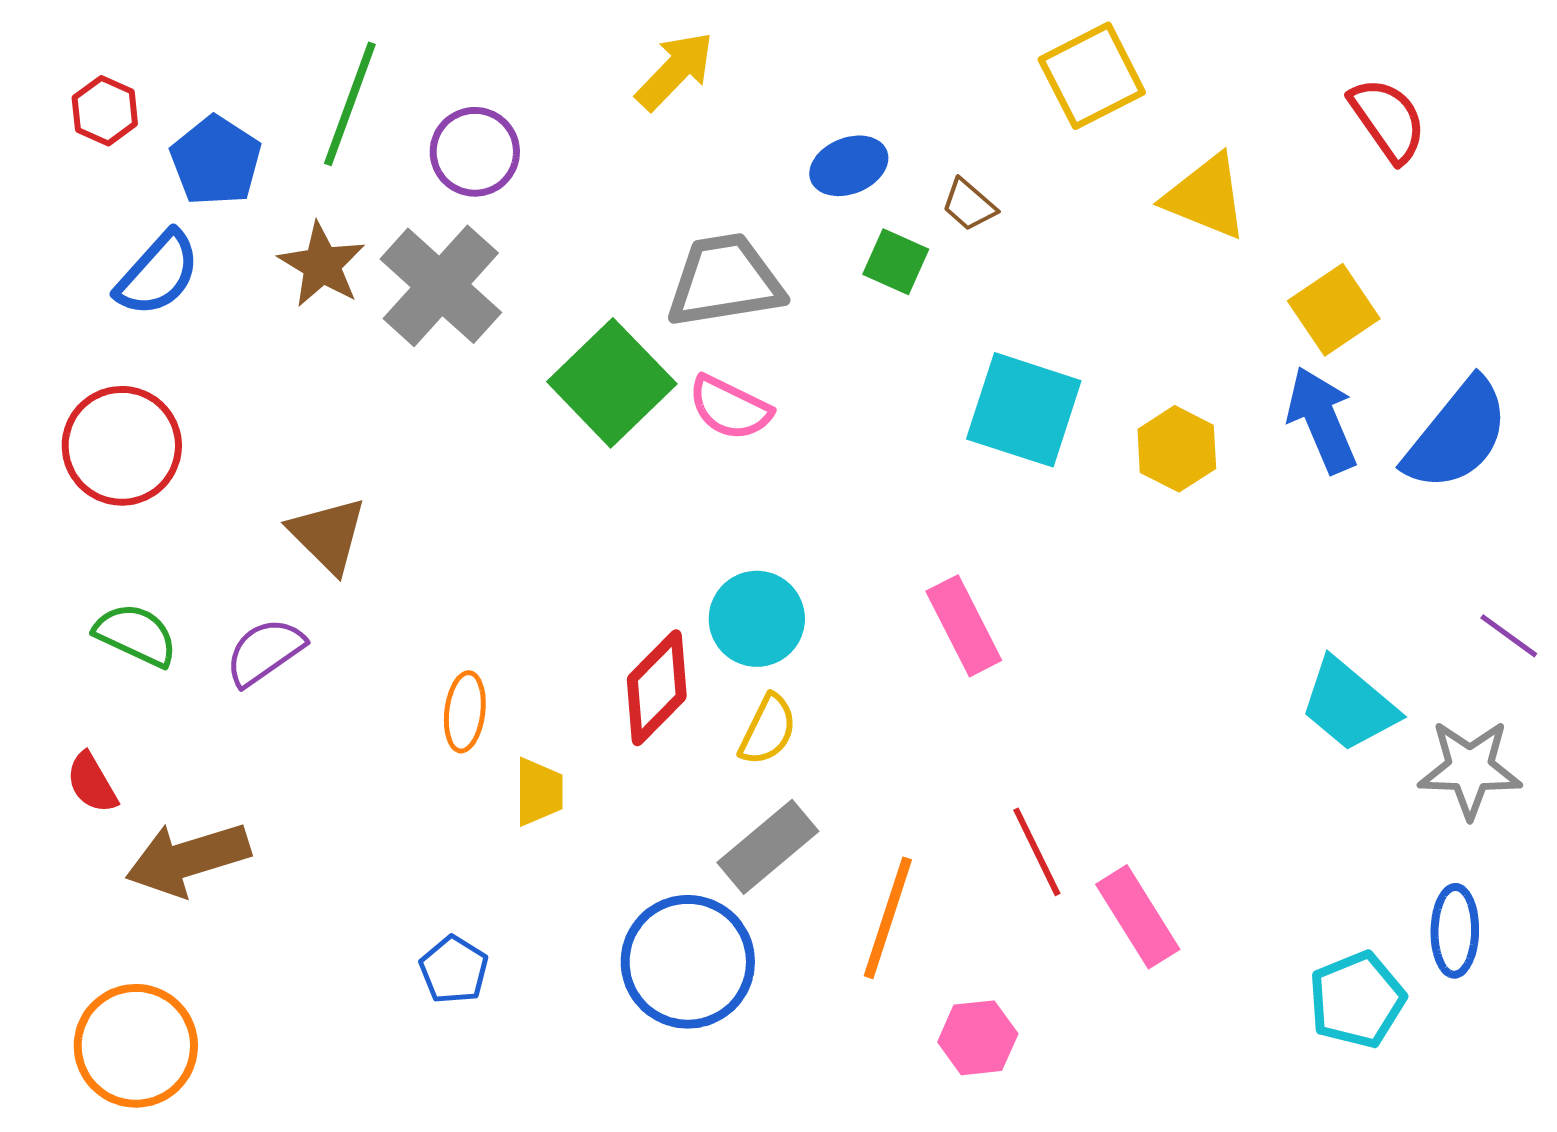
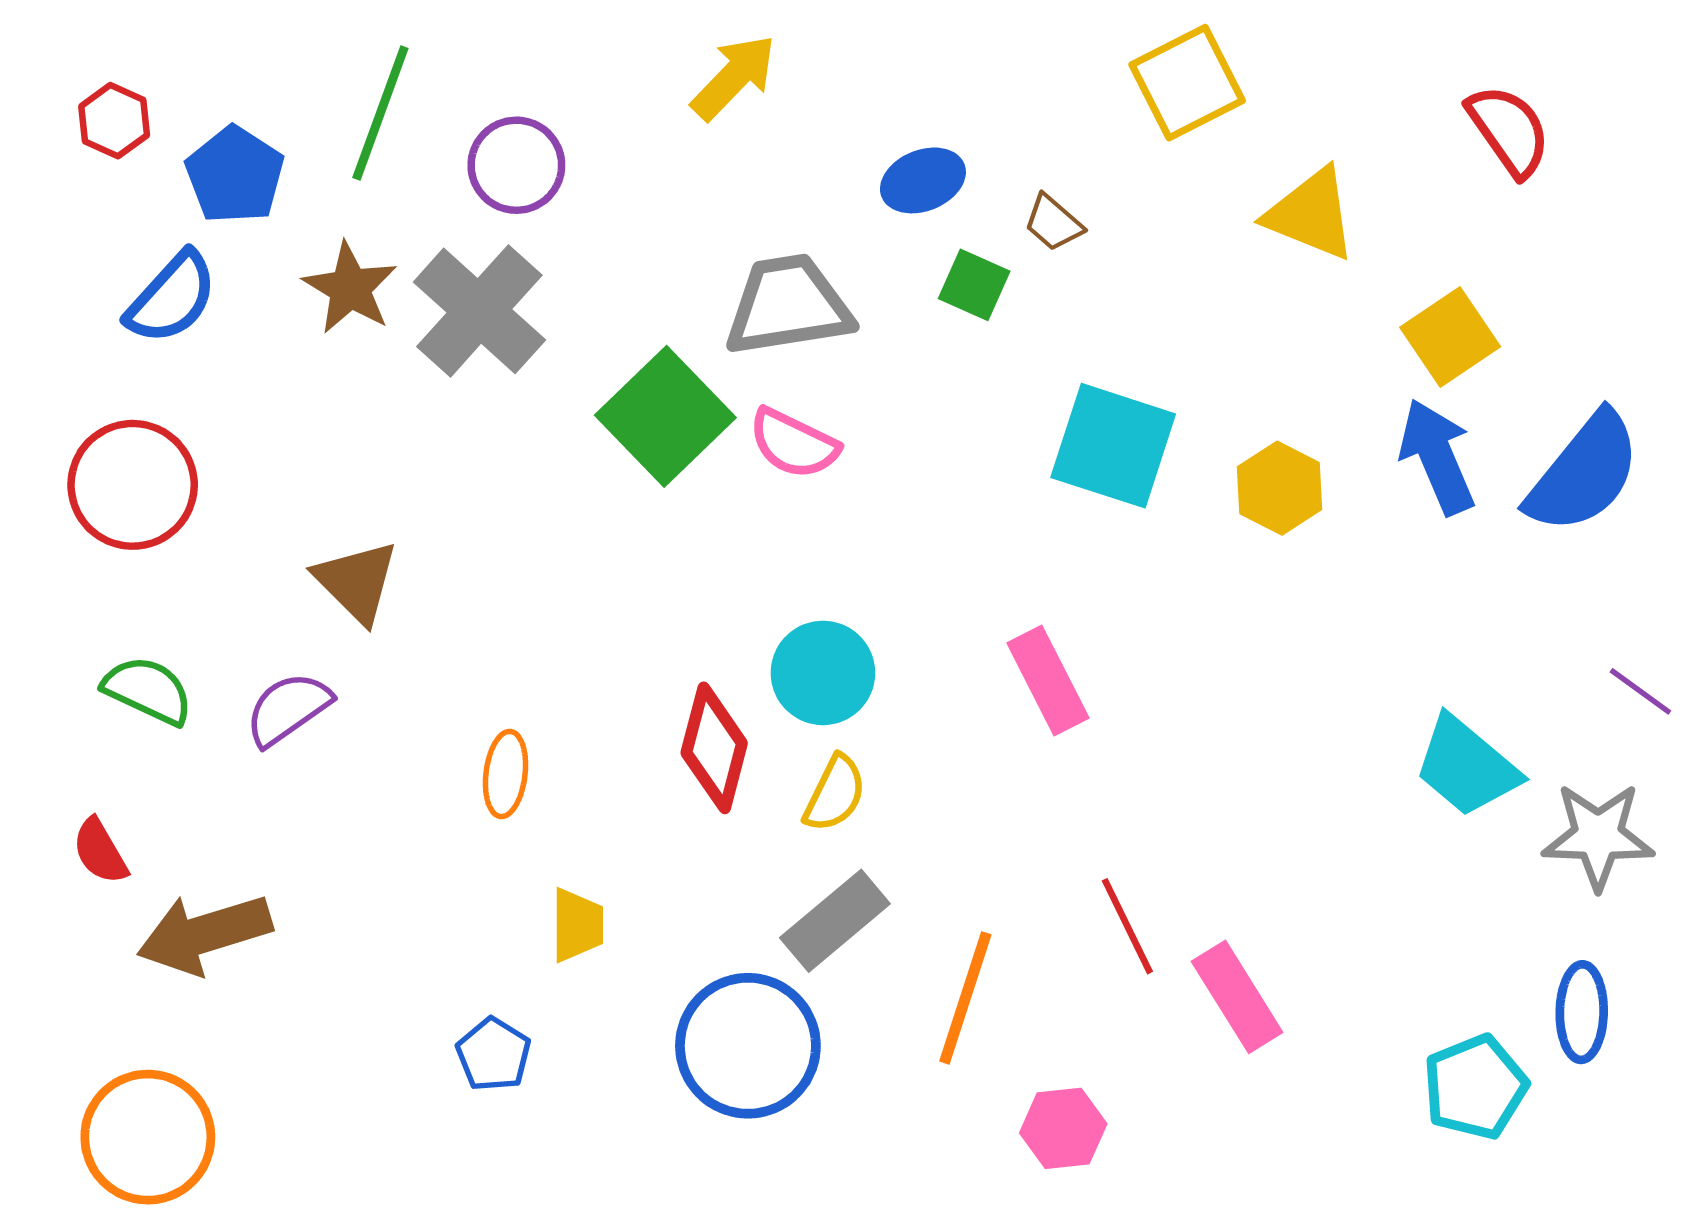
red diamond: (657, 688) -> (714, 748), turned -30
yellow trapezoid: (539, 792) -> (577, 925), moved

